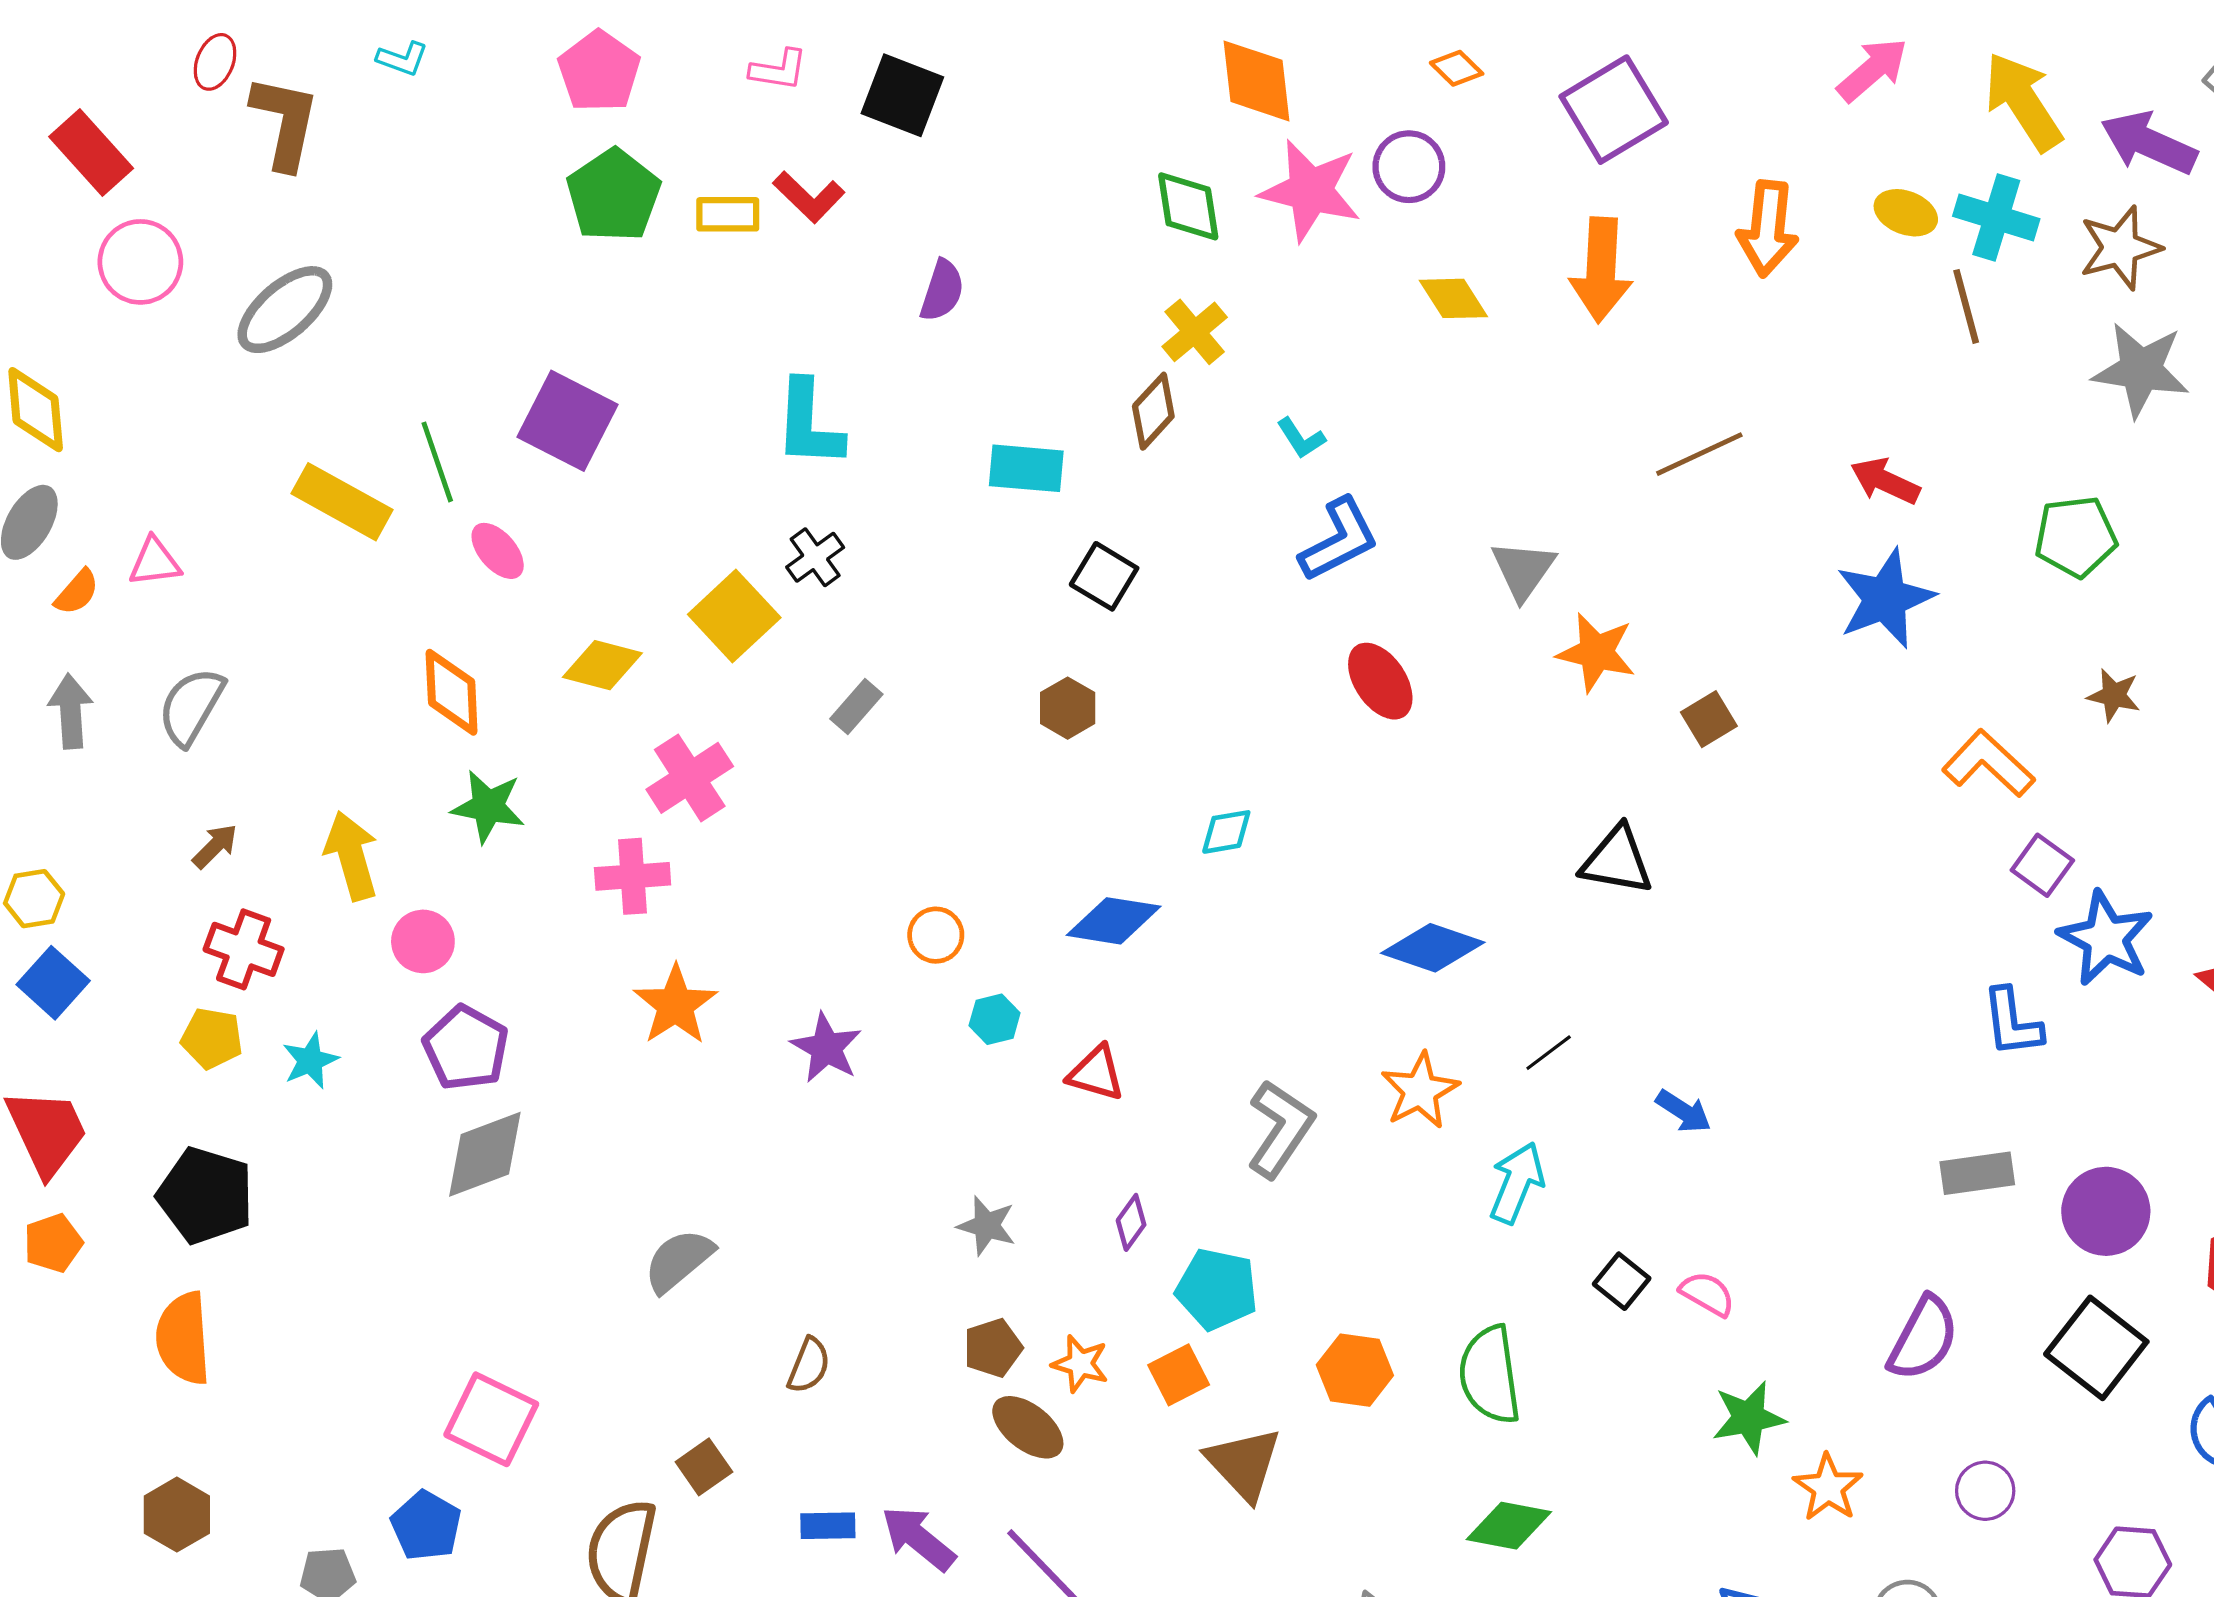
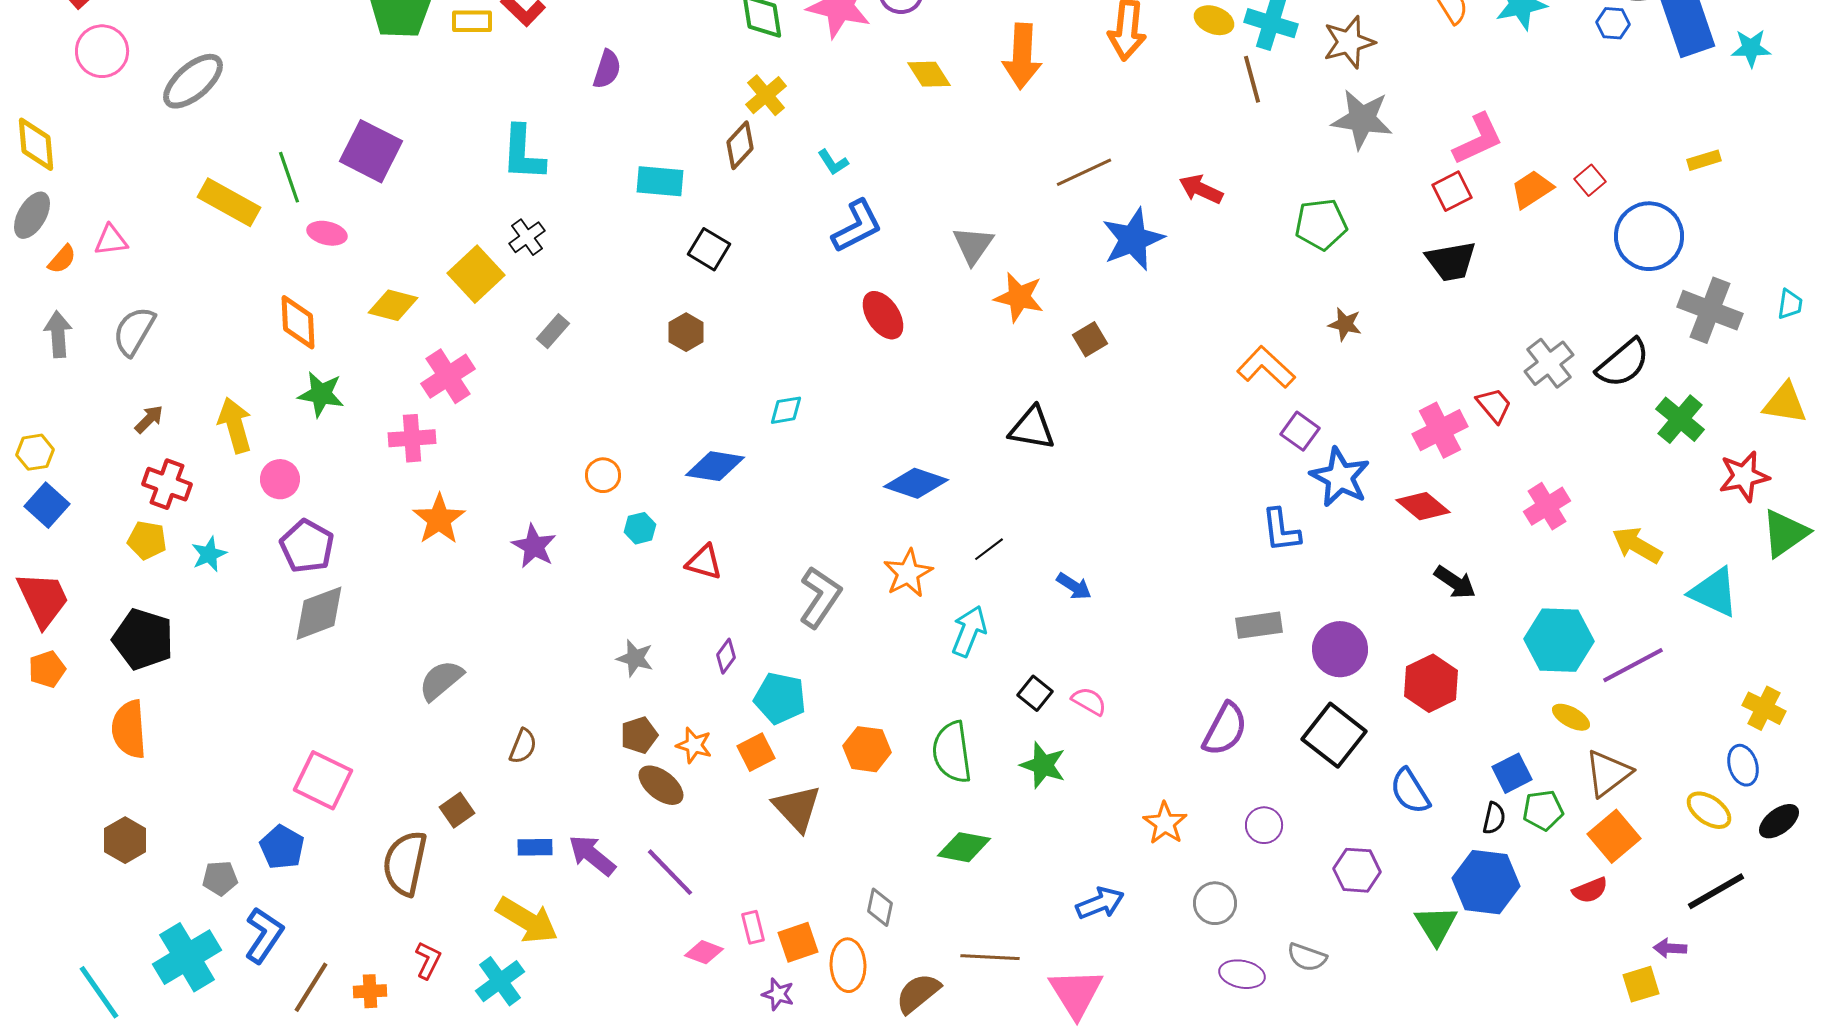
pink ellipse: (498, 551) -> (327, 233), turned -36
blue star: (1885, 599) -> (1133, 239), moved
green star: (1749, 1418) -> (1043, 765), moved, turned 30

